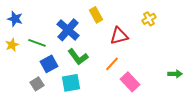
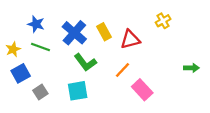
yellow rectangle: (96, 15) -> (104, 32), moved
blue star: (15, 19) -> (36, 24), moved
blue square: (49, 64) -> (21, 73), moved
green arrow: (175, 74) -> (191, 68), moved

